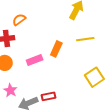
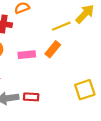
yellow line: (85, 39) -> (61, 26), moved, turned -30

